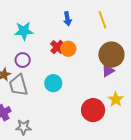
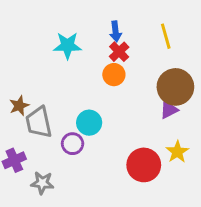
cyan star: (24, 31) -> (67, 46), moved
red cross: (57, 47) -> (119, 52), moved
purple circle: (23, 60) -> (73, 144), moved

